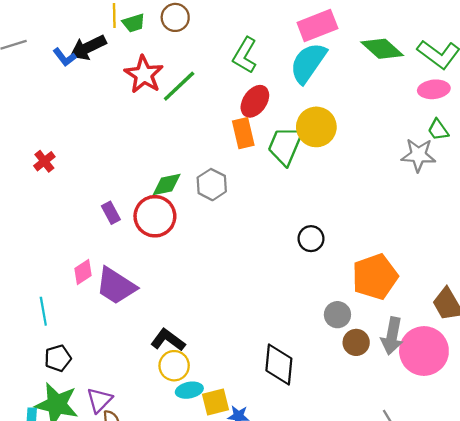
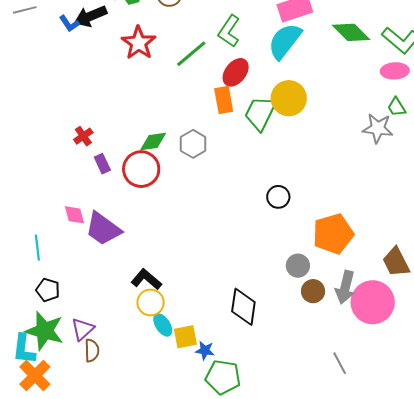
green line: (179, 86) -> (191, 54), moved
red cross: (44, 161) -> (83, 136), moved
pink diamond: (83, 272) -> (75, 215), turned -75
black pentagon: (58, 358) -> (48, 290), turned 30
cyan ellipse: (189, 390) -> (163, 325), turned 65

